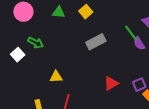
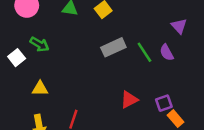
green line: (131, 33) -> (144, 52), moved
yellow triangle: (56, 77) -> (40, 89), moved

